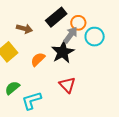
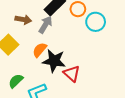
gray arrow: (71, 35) -> (45, 25), moved
black star: (63, 52) -> (54, 61), moved, turned -30

